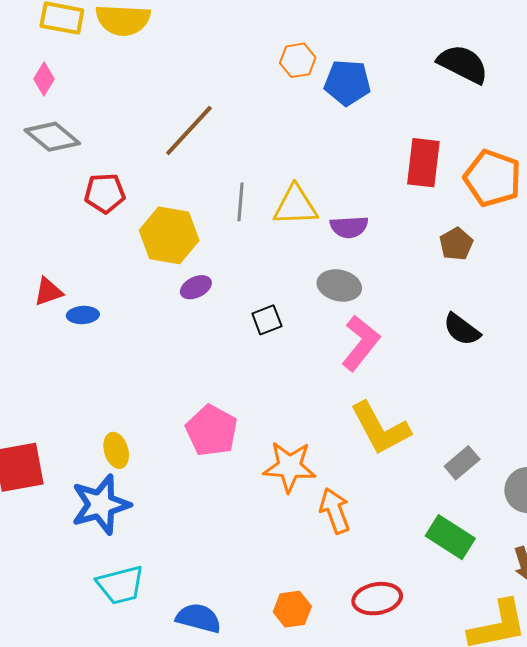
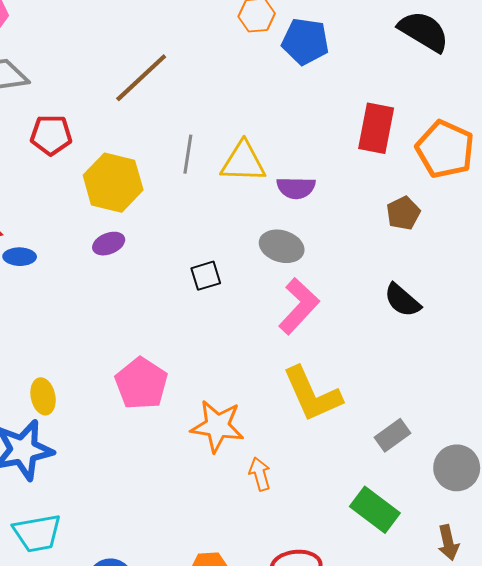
purple ellipse: (196, 287) -> (109, 244), moved
orange arrow: (335, 511) -> (260, 474), size x0.7

